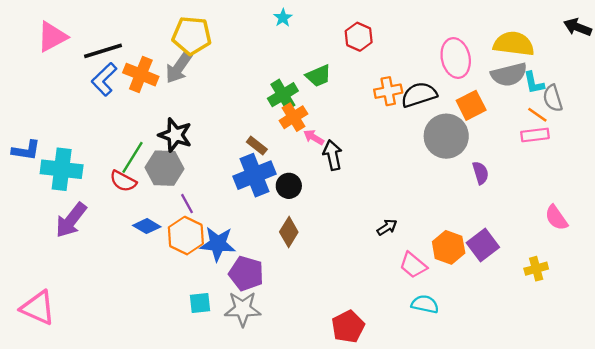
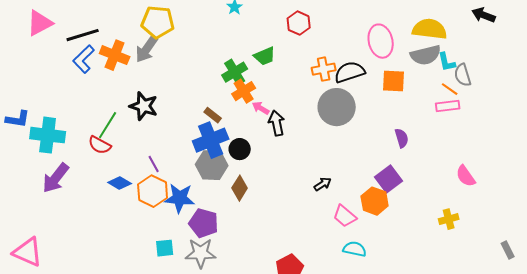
orange square: (471, 105) -> (394, 81), turned 30
gray circle: (446, 136) -> (337, 107), moved
gray hexagon: (165, 168) -> (212, 165), moved
purple square: (483, 245) -> (389, 179), moved

